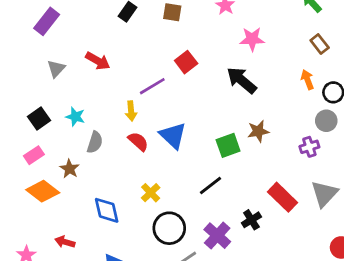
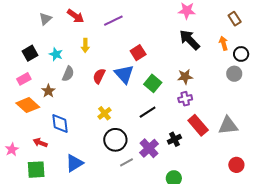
red square: (186, 62) -> (138, 53), moved
black arrow: (242, 80) -> (190, 40), moved
purple line: (152, 86) -> (113, 21), moved
yellow arrow: (131, 111) -> (85, 45), moved
red semicircle: (138, 141) -> (99, 76), turned -112
green square: (228, 145) -> (153, 83), moved, turned -36
purple cross: (309, 147) -> (185, 99), moved
gray triangle: (324, 194) -> (228, 126), turned 35
blue diamond: (107, 210) -> (60, 123), moved

